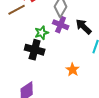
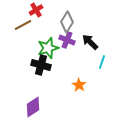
green star: (42, 33) -> (48, 48), size x1.5

